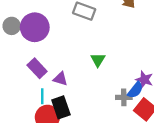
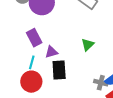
purple triangle: (60, 79) -> (51, 52), turned -48
black rectangle: (61, 107) -> (59, 70), moved

